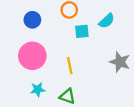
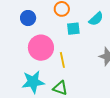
pink circle: (32, 56) -> (41, 48), moved
cyan star: (38, 90) -> (33, 82), size x1.6

